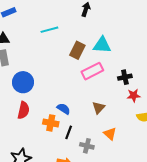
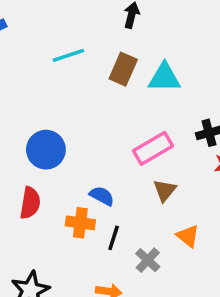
brown rectangle: (77, 50) -> (123, 69), moved
pink rectangle: (92, 71) -> (153, 148), moved
blue circle: (23, 82) -> (46, 150), moved
gray cross: (87, 146) -> (148, 260), turned 32

